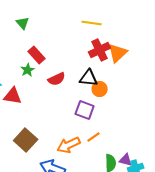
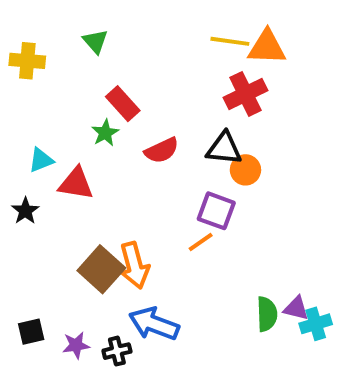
orange triangle: (118, 53) -> (267, 47), moved, turned 45
orange line: (94, 137) -> (201, 242), moved
orange arrow: (69, 145) -> (134, 265), moved, turned -80

